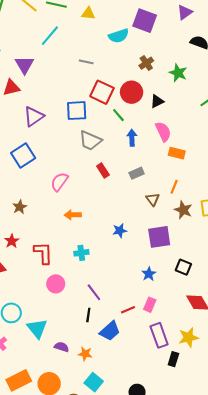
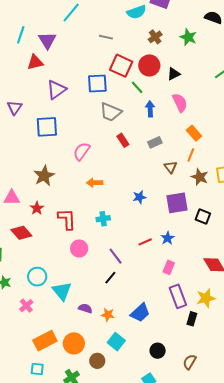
brown cross: (146, 63) -> (155, 37), moved
green star: (178, 73) -> (188, 37), moved
orange rectangle: (177, 153) -> (194, 133), moved, turned 35
blue square: (23, 156) -> (47, 127), turned 30
brown star: (20, 207) -> (44, 176), size x1.5
black square: (183, 267) -> (203, 216), moved
red line: (128, 310) -> (145, 242), moved
black line: (88, 315) -> (110, 278), turned 32
blue trapezoid: (110, 331) -> (140, 313), moved

